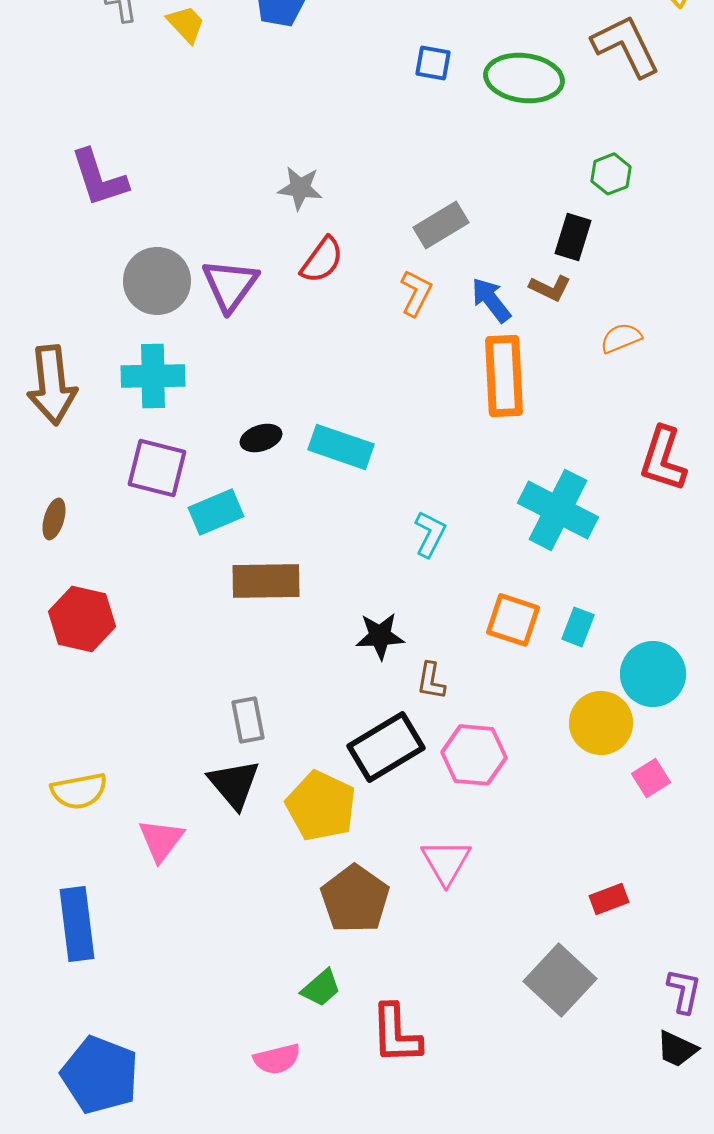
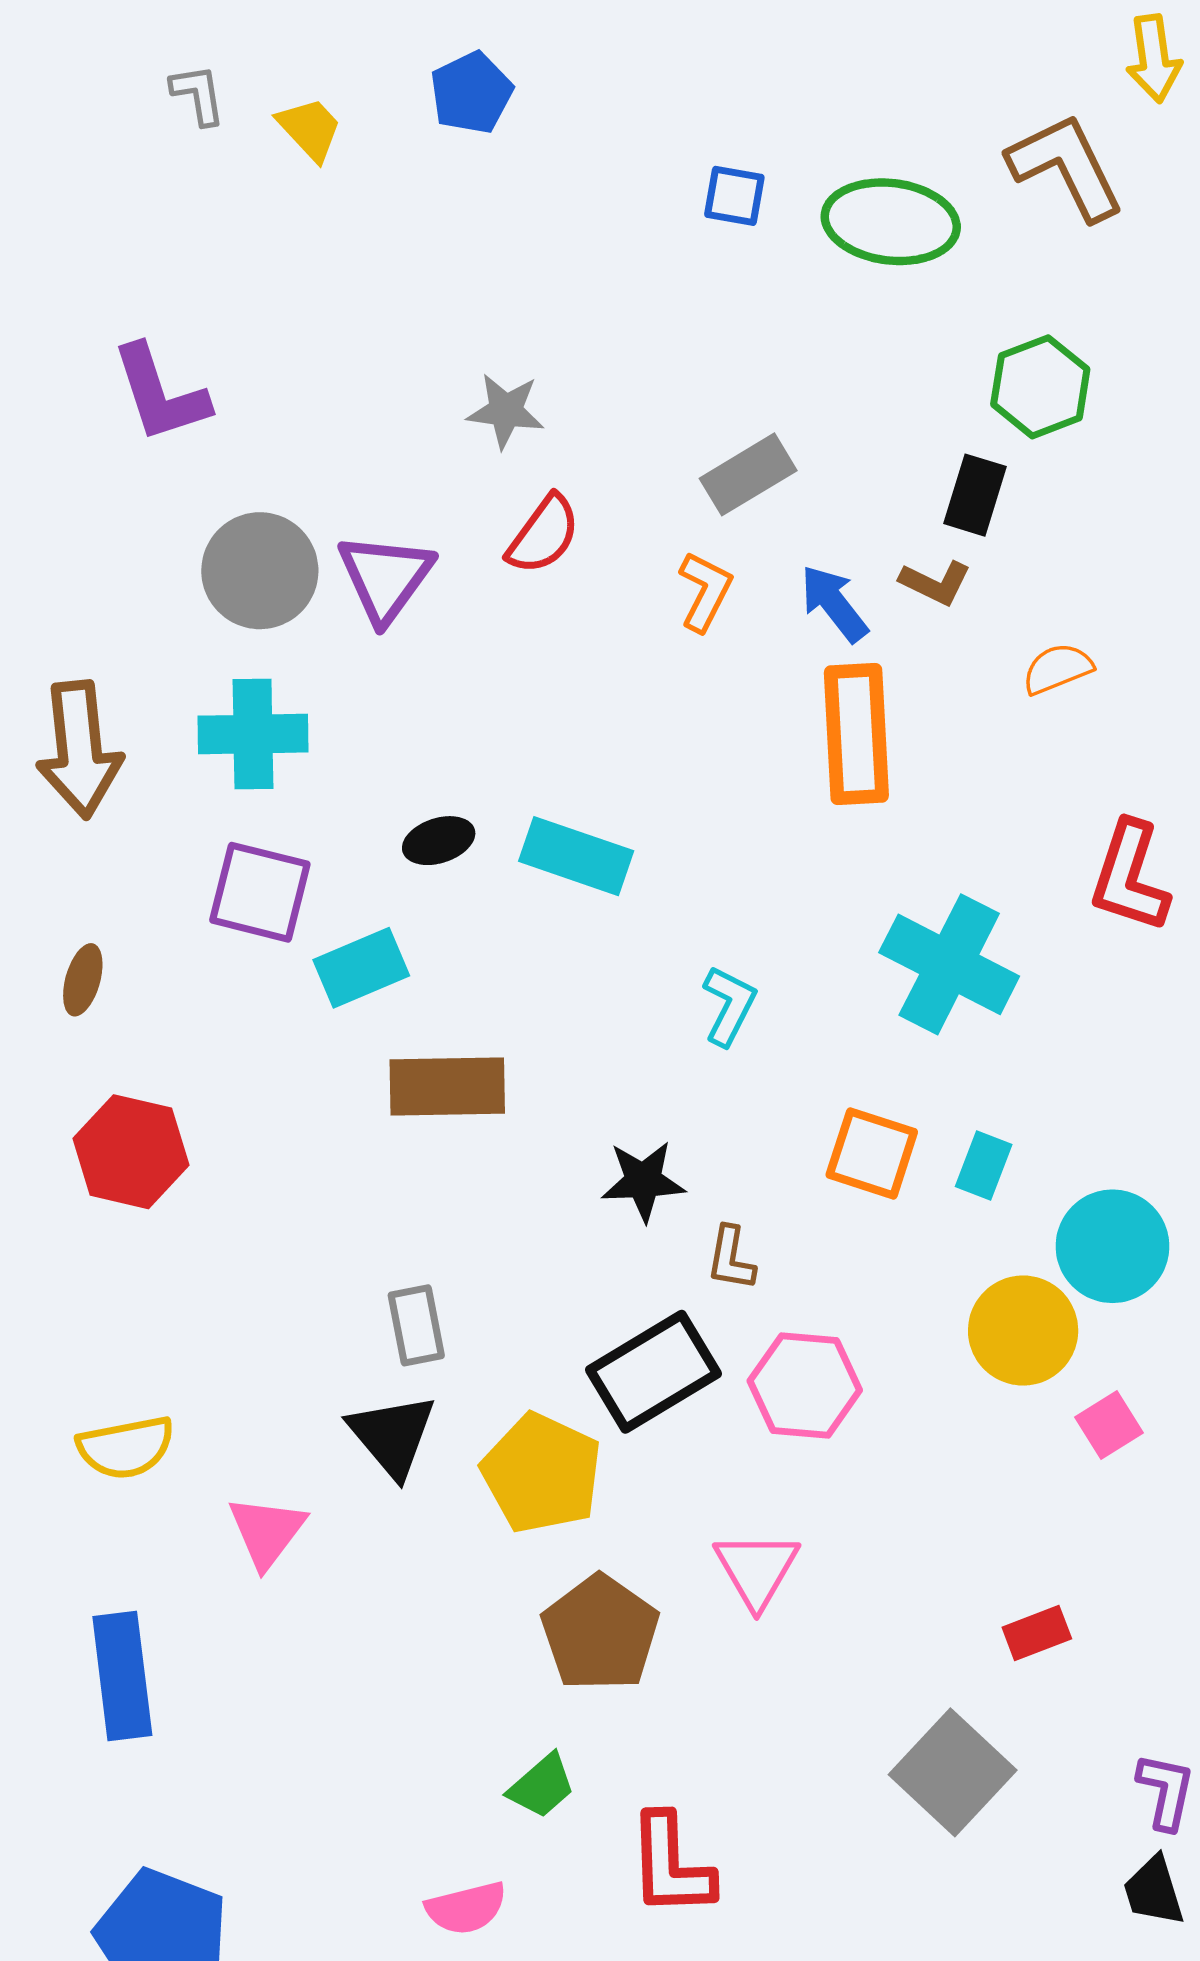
green hexagon: (611, 174) -> (1040, 387), size x1.4
black trapezoid: (677, 1049) -> (1154, 1891), turned 48

